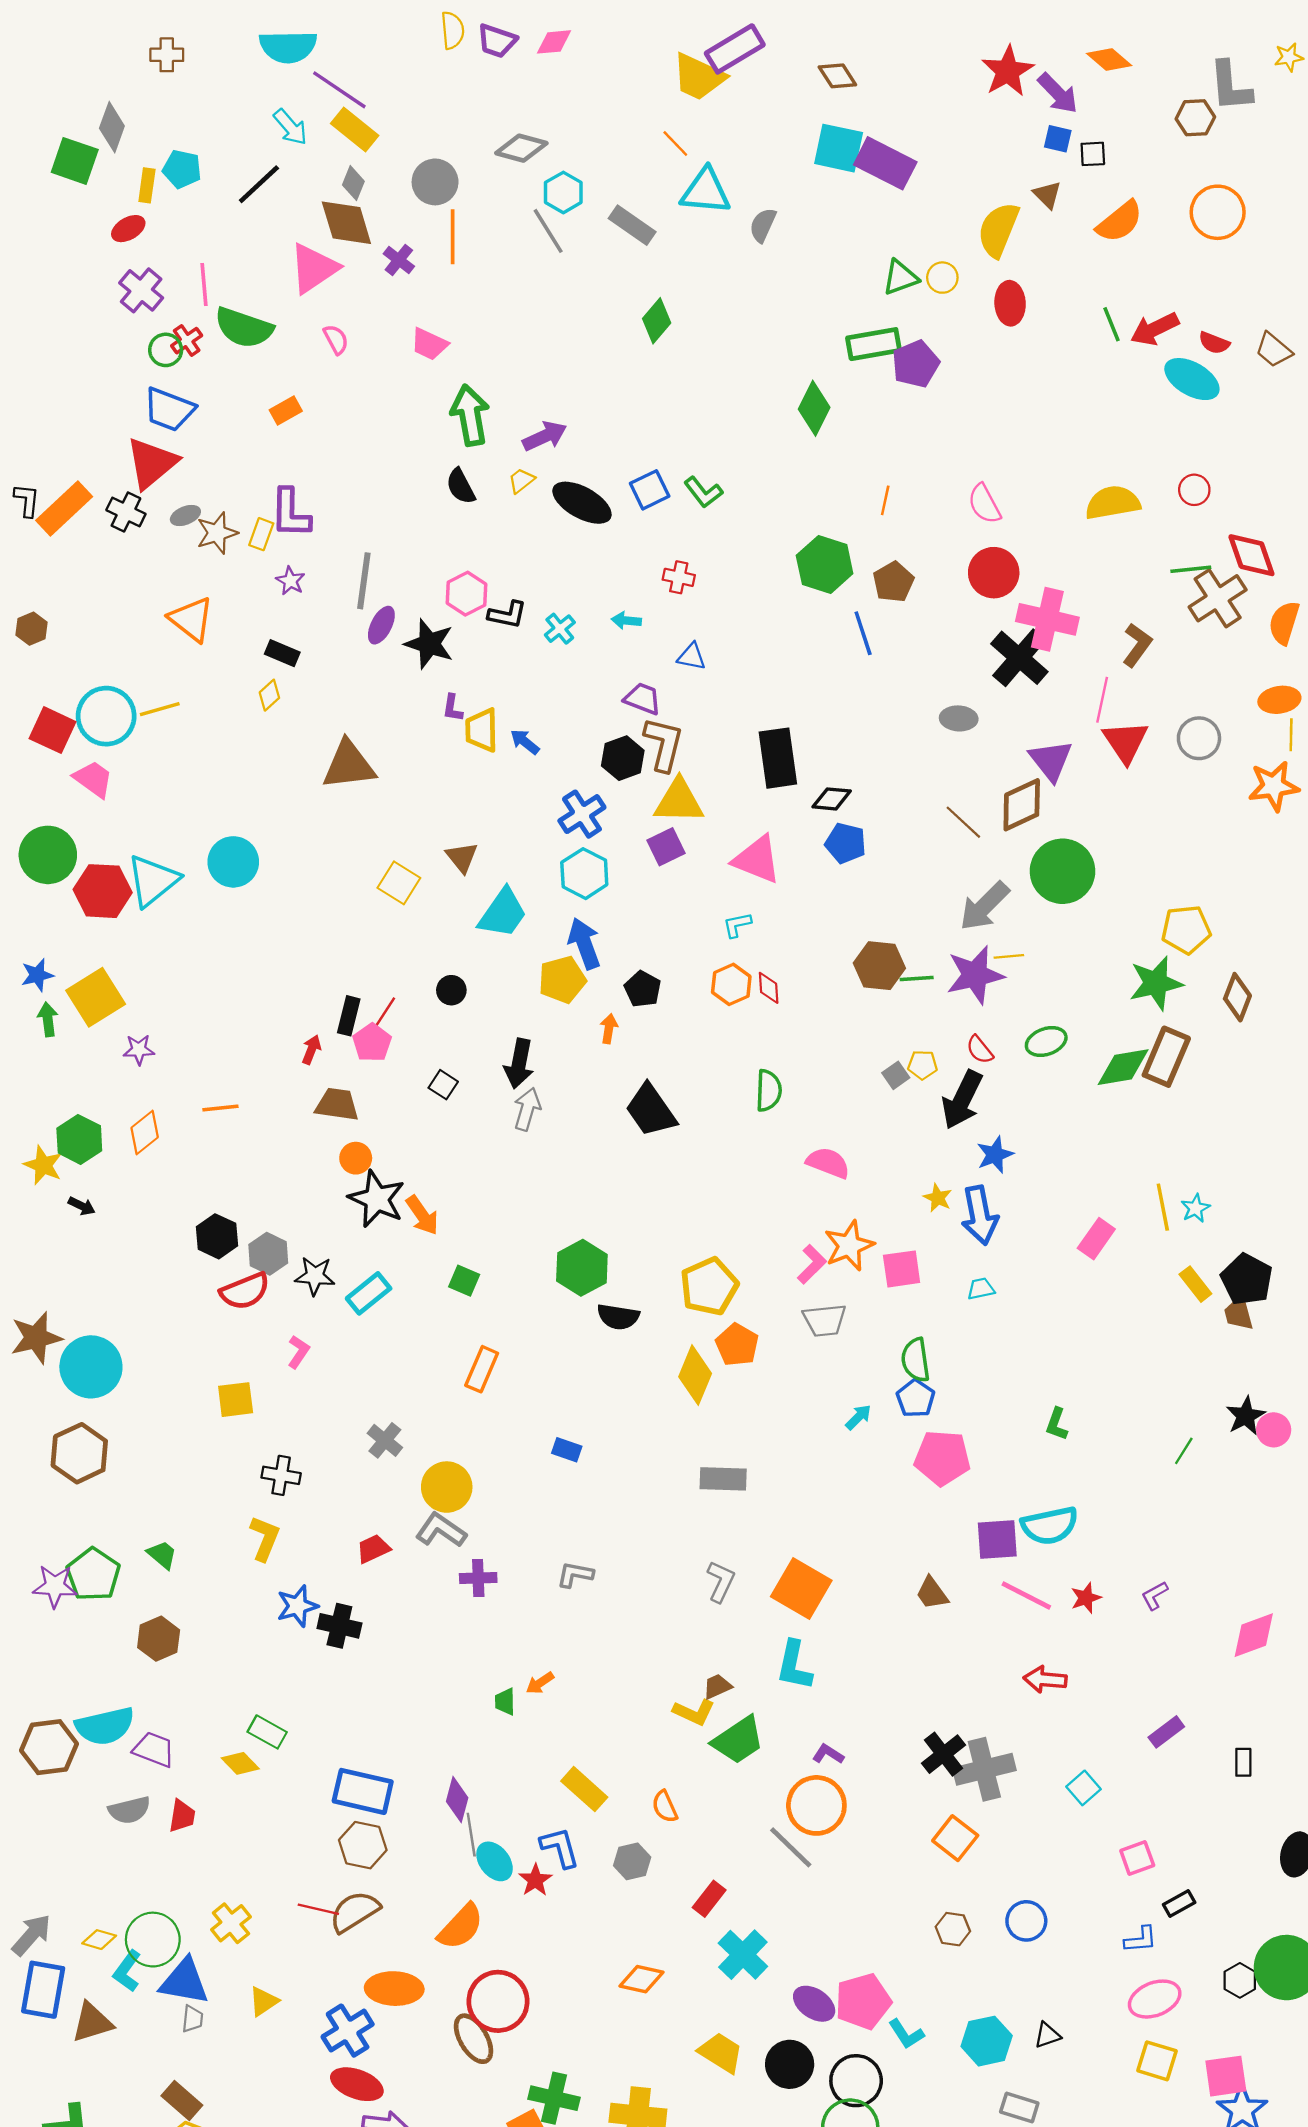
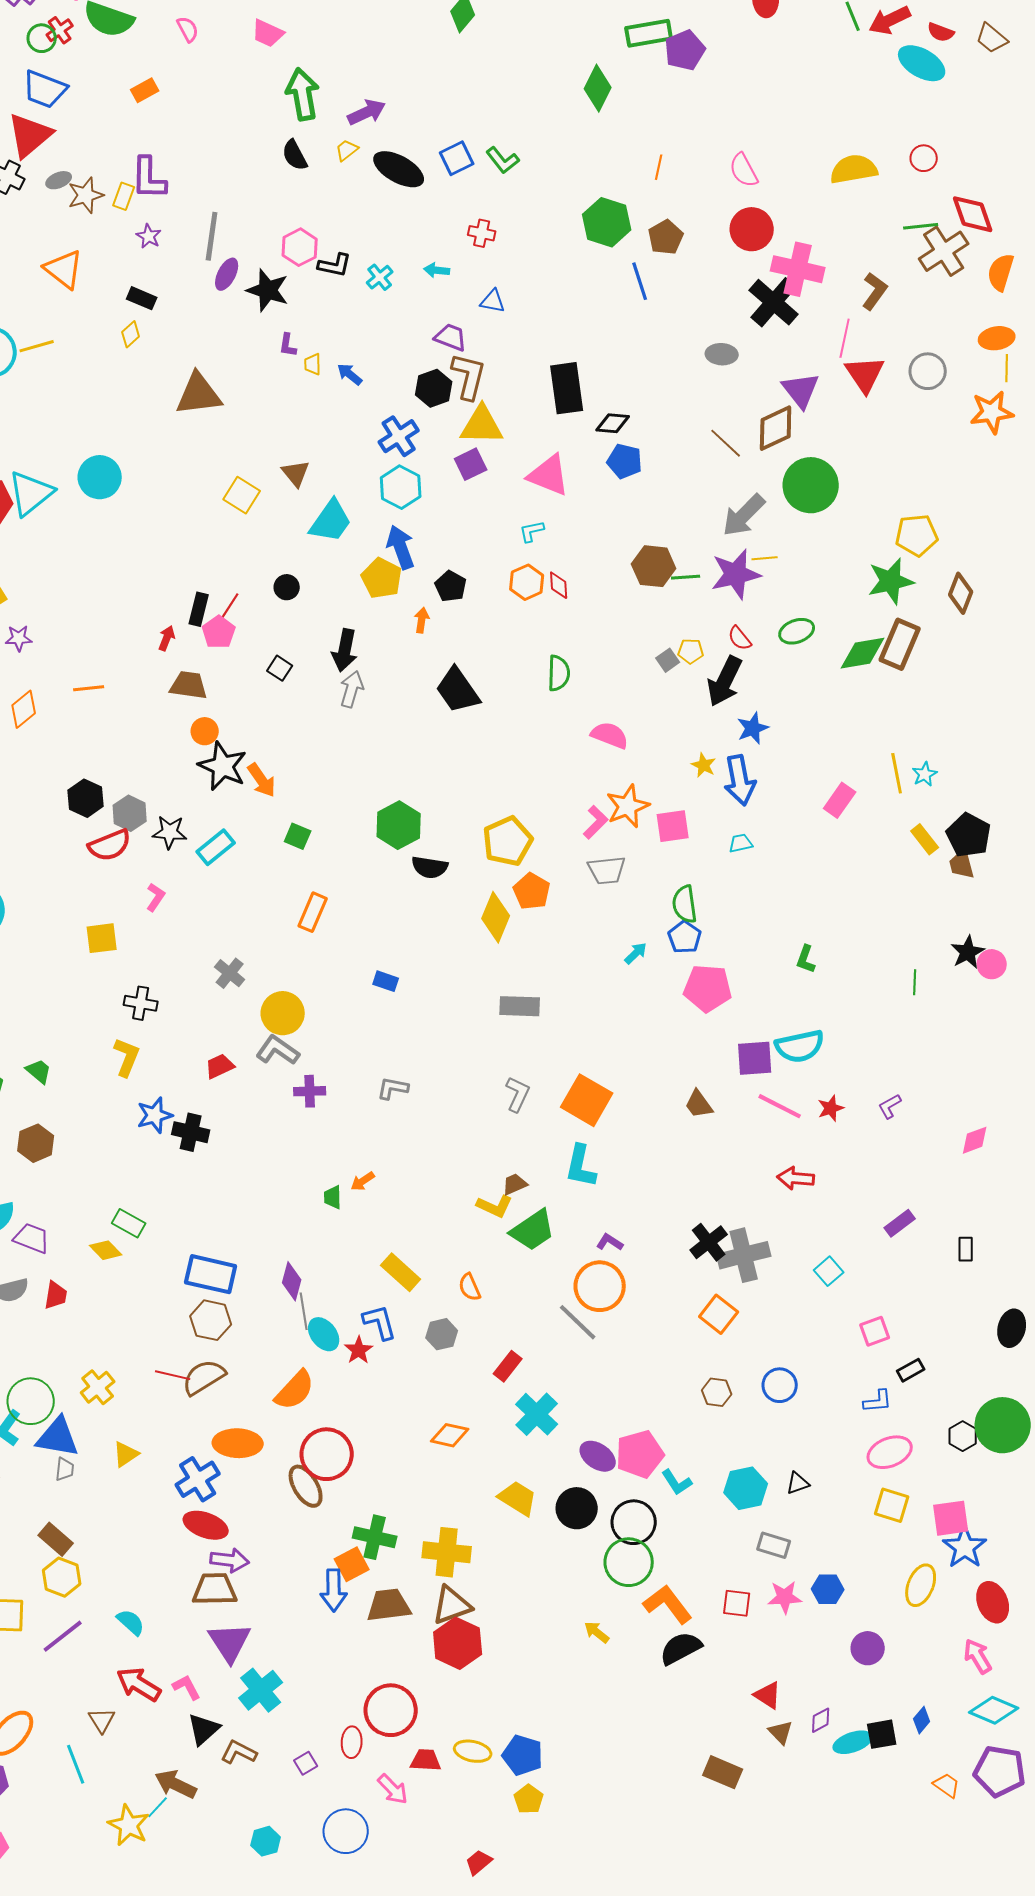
yellow trapezoid: (482, 730) -> (313, 364), size x0.6
yellow pentagon: (562, 980) -> (382, 578), turned -30
green line: (1184, 1451) -> (915, 982), turned -30
pink diamond: (1254, 1635) -> (975, 1140), size x0.7

